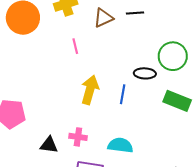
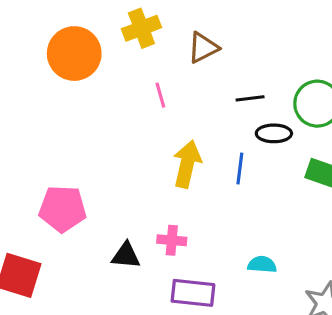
black line: (135, 13) -> (250, 98), moved
cyan semicircle: (120, 145) -> (262, 264), moved, size x0.7

